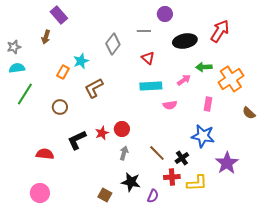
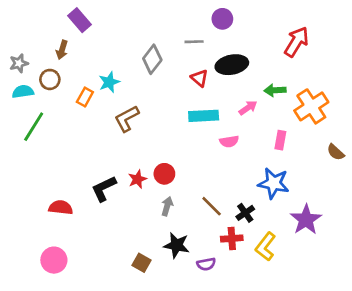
black ellipse: (185, 41) -> (232, 65), moved
brown circle: (60, 107) -> (50, 79), moved
yellow L-shape: (197, 183) -> (266, 247), turned 130
purple semicircle: (153, 196) -> (206, 264), turned 56

